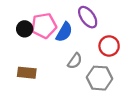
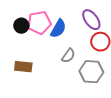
purple ellipse: (88, 17) -> (91, 20), moved

